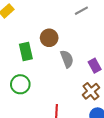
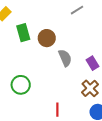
green rectangle: (26, 51) -> (23, 33), moved

